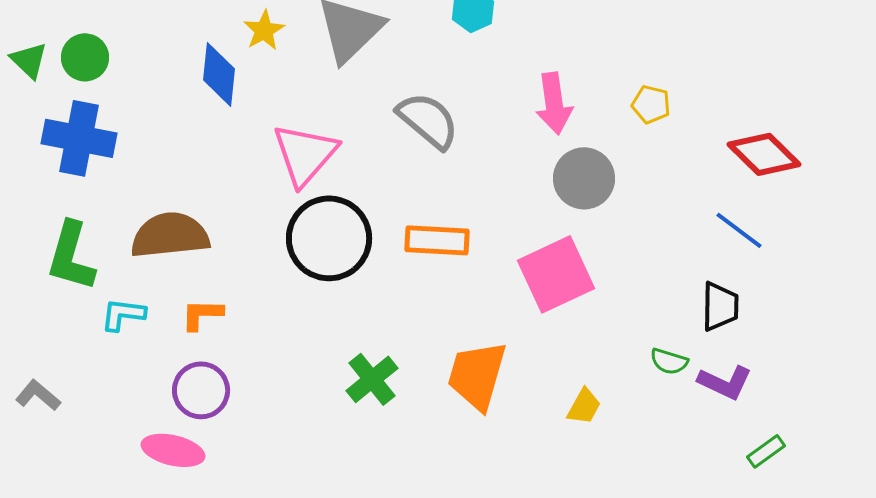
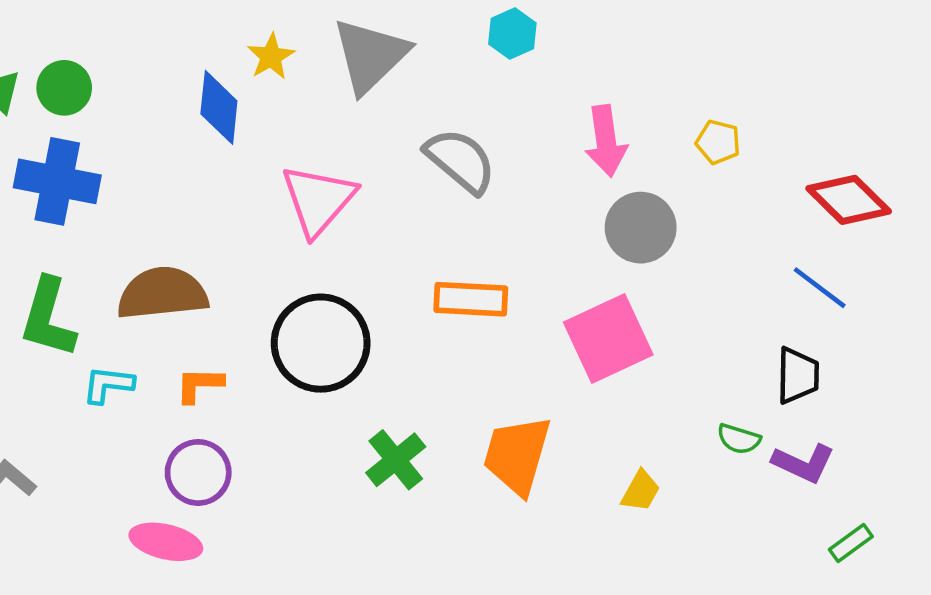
black circle: (329, 238) -> (321, 343), moved

